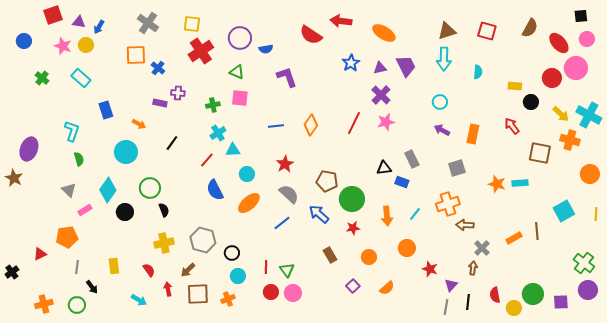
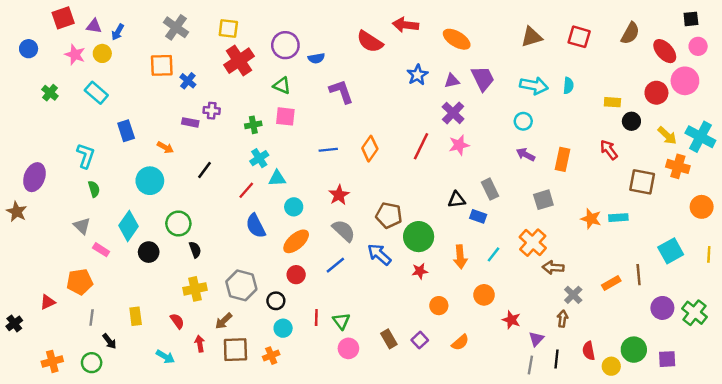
cyan arrow: (444, 59) -> (534, 86), moved, turned -80
orange cross: (448, 204) -> (533, 243), turned -30
pink rectangle: (85, 210) -> (101, 250), turned 64
brown rectangle: (330, 255) -> (389, 339), moved
purple circle: (588, 290) -> (662, 308), moved
red circle: (271, 292) -> (296, 275), moved

